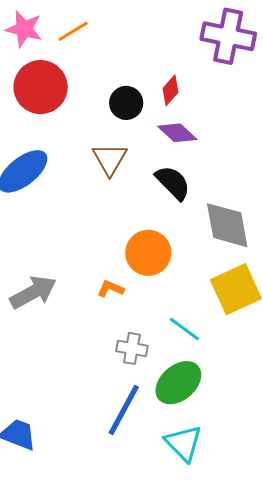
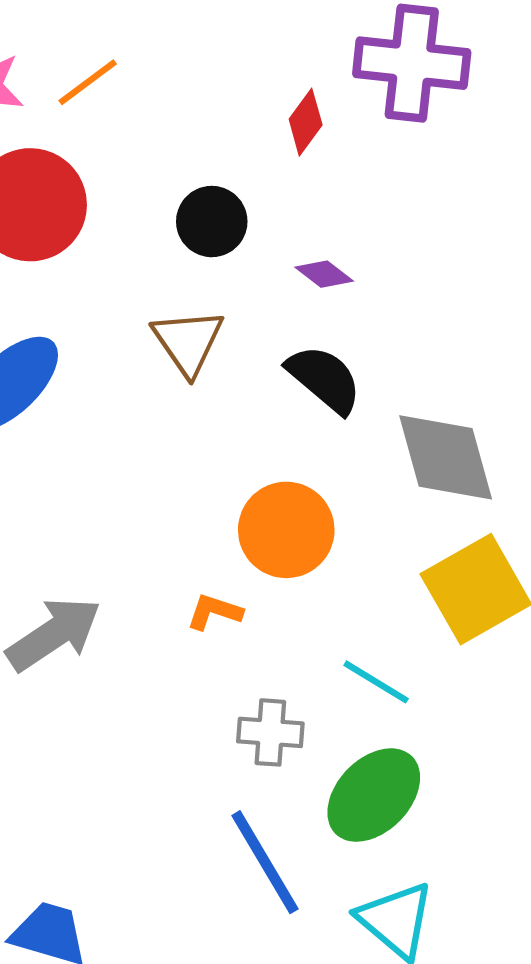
red diamond: (171, 90) -> (306, 122), moved
purple diamond: (177, 133) -> (324, 274), size x0.7
blue line: (124, 410) -> (265, 862), turned -54

